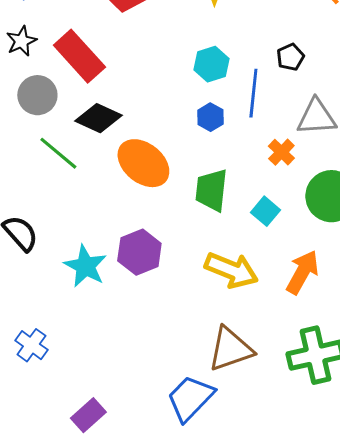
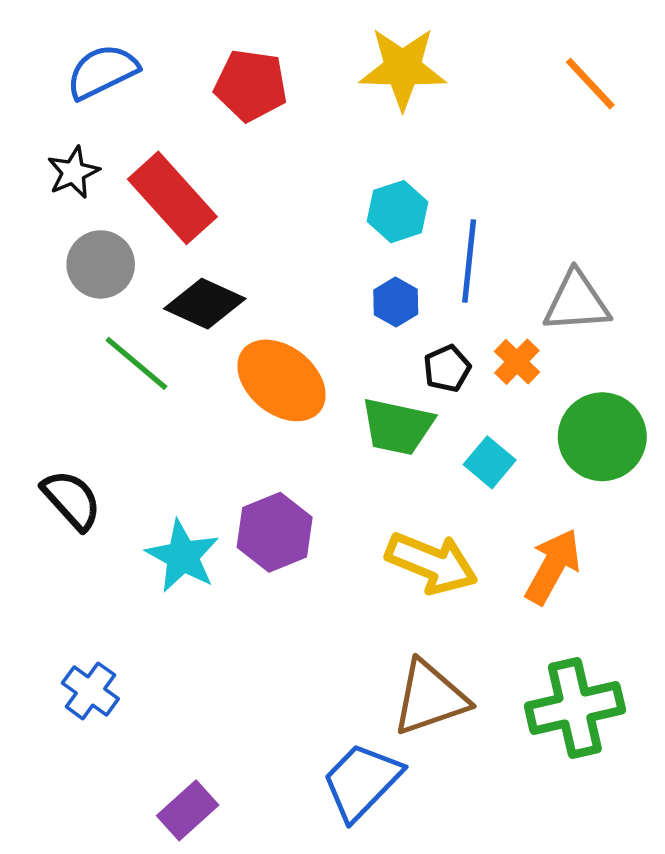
black pentagon: (290, 57) -> (447, 369), moved
green trapezoid: (211, 190) -> (397, 427), turned -84

